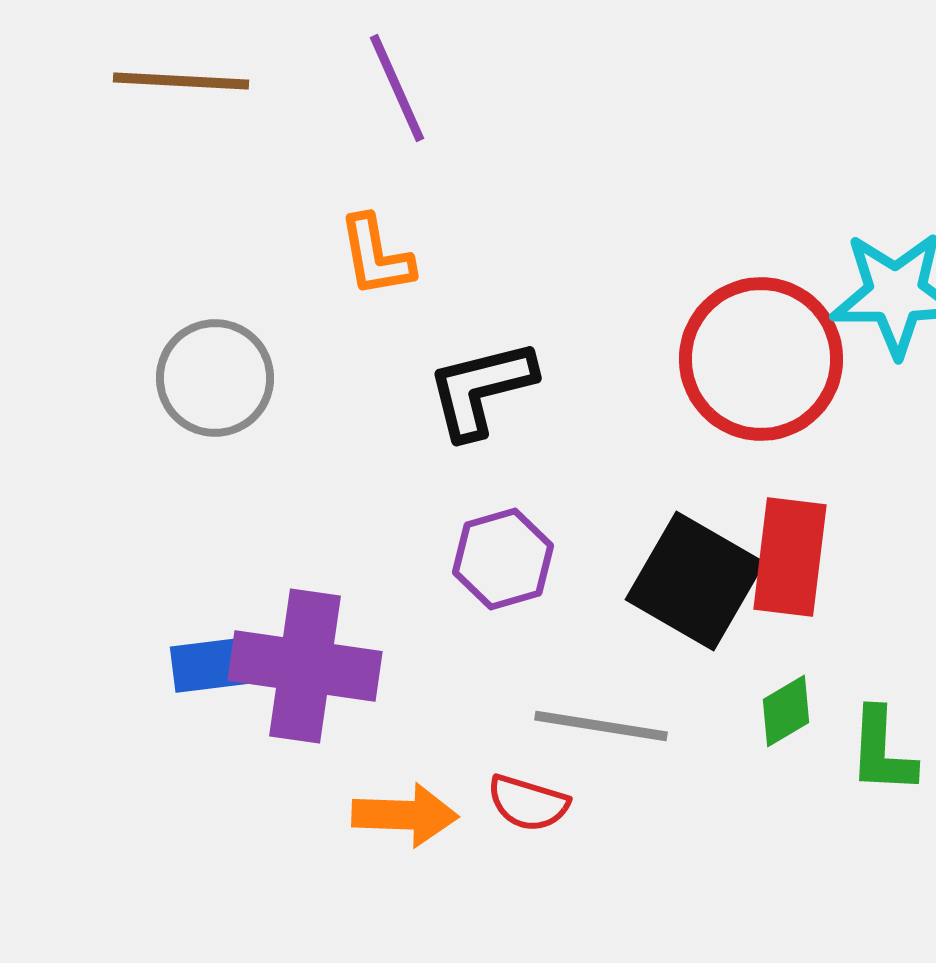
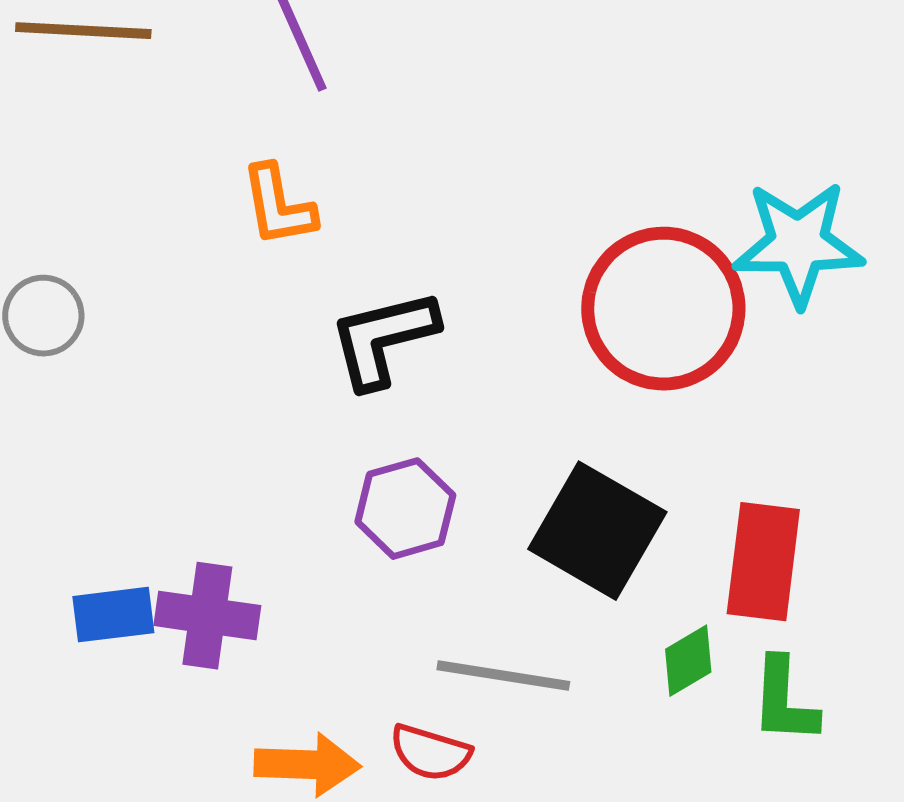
gray circle: (215, 378) -> (43, 316), moved, size x0.7
red rectangle: (790, 557) -> (763, 562), moved
purple cross: (305, 666) -> (207, 616), size x0.7

